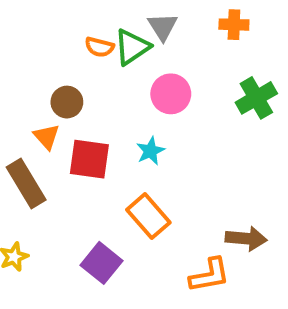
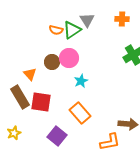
pink circle: (171, 94) -> (69, 58), moved
brown circle: (67, 102) -> (52, 62), moved
red square: (89, 159) -> (41, 102), moved

